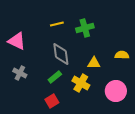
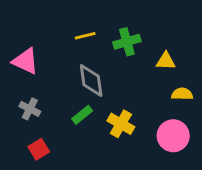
yellow semicircle: (122, 55) -> (182, 94), moved
yellow triangle: (94, 63) -> (166, 61), moved
red square: (52, 101) -> (39, 149), moved

